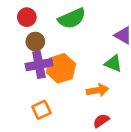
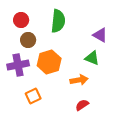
green semicircle: (72, 18) -> (58, 21), turned -60
purple cross: (39, 65) -> (18, 65), moved

